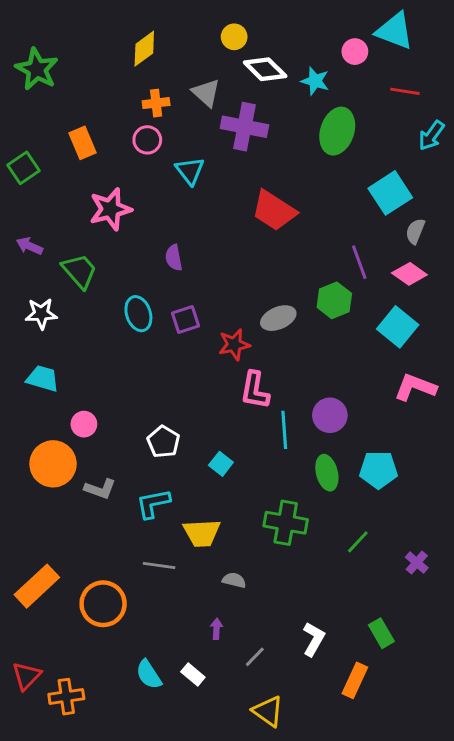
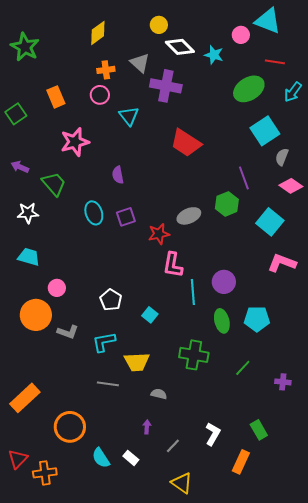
green ellipse: (337, 131) -> (249, 89), moved, turned 40
pink diamond: (409, 274) -> (291, 186), moved
purple cross: (417, 563) -> (283, 382), turned -35
orange circle: (103, 604) -> (70, 427), moved

